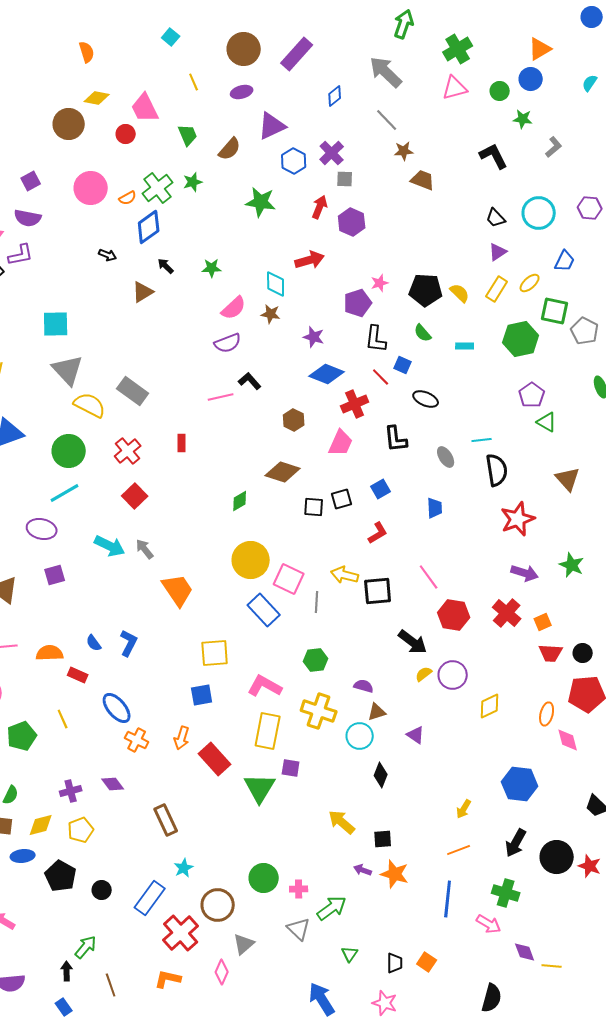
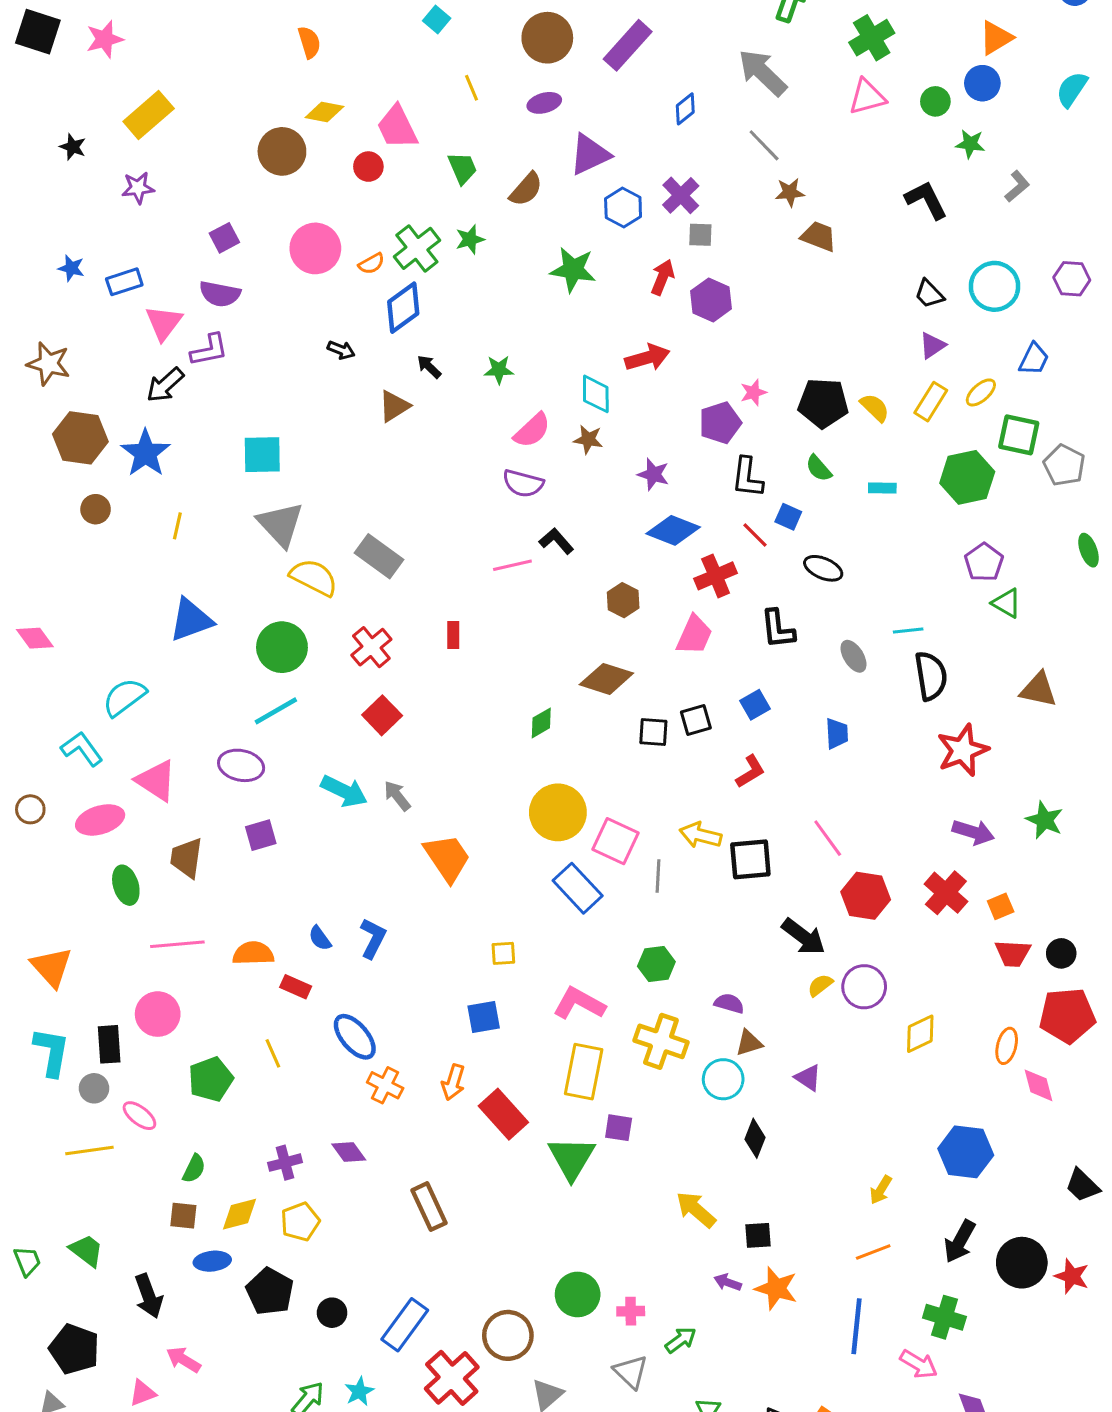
cyan semicircle: (590, 83) -> (1072, 89), size x1.4
purple semicircle: (228, 343) -> (523, 483), turned 36
brown triangle: (568, 479) -> (1038, 690), turned -36
yellow square: (215, 653) -> (503, 953), size x0.6
cyan star: (184, 868) -> (359, 1392), moved
green arrow: (332, 908) -> (681, 1340), size x0.7

